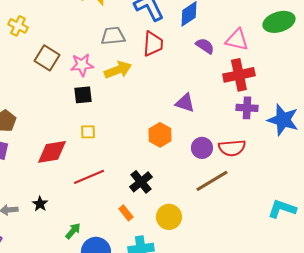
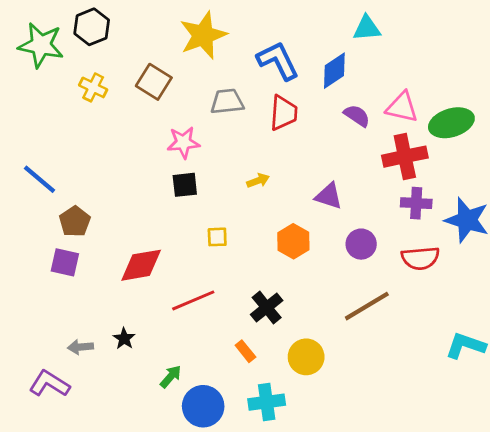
green ellipse: (279, 22) -> (451, 123), moved
brown square: (47, 58) -> (154, 82), moved
yellow arrow: (118, 70) -> (258, 181), moved, size x0.6
yellow square: (88, 132) -> (217, 237), moved
purple circle: (202, 148) -> (361, 244), moved
red semicircle: (232, 148) -> (420, 258), moved

